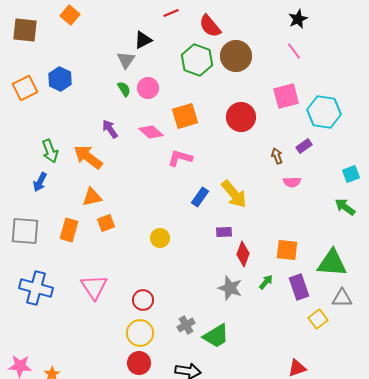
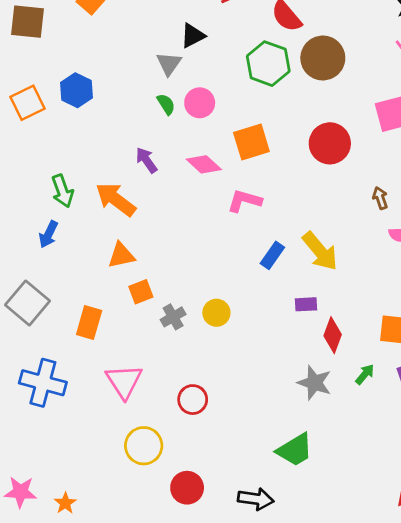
orange rectangle: (69, 230) -> (89, 323), moved
gray square: (25, 231) -> (27, 303), turned 36
gray cross: (186, 325) -> (173, 317), moved
yellow circle: (140, 333) -> (144, 446), moved

